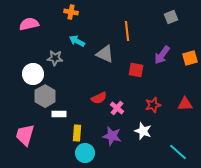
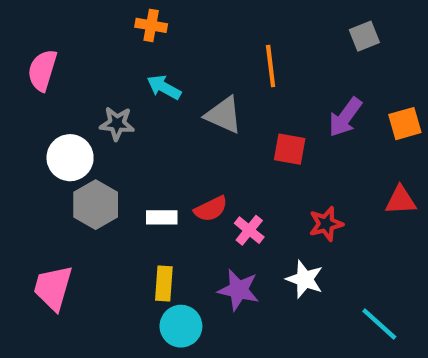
pink semicircle: (29, 24) -> (42, 70), moved, turned -60
red triangle: (185, 104) -> (401, 200), moved
white rectangle: (59, 114) -> (162, 217), moved

